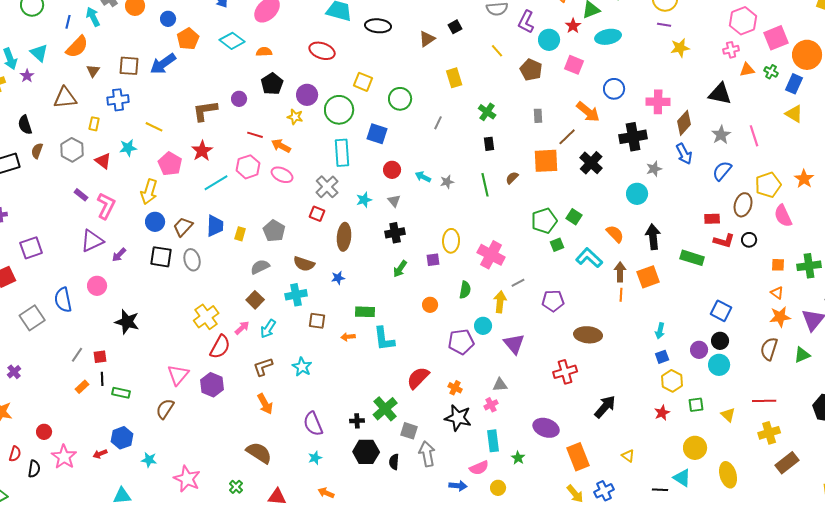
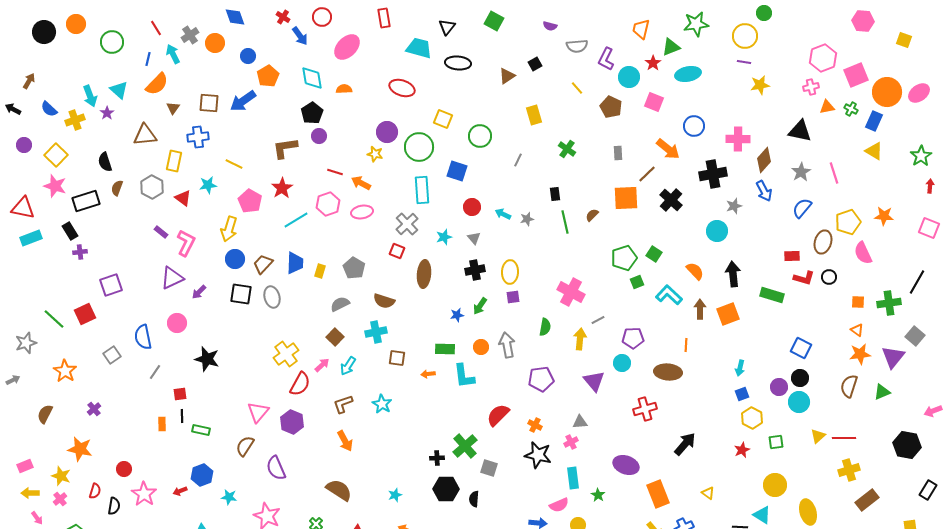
cyan diamond: (232, 41) -> (312, 78), turned 45
black pentagon: (272, 84) -> (312, 113), moved
yellow rectangle: (94, 124) -> (174, 161), size x1.5
black rectangle: (489, 144) -> (555, 194), moved
pink ellipse: (282, 175) -> (362, 212), turned -35
orange star: (804, 179) -> (884, 216), turned -30
yellow ellipse: (451, 241) -> (510, 272), moved
blue star: (338, 278) -> (457, 315), moved
orange line: (621, 295) -> (686, 345), moved
orange circle: (430, 305) -> (481, 347), moved
gray square: (32, 318) -> (112, 355), size x0.7
cyan circle: (483, 326) -> (622, 363), moved
gray line: (77, 355) -> (155, 372), moved
orange rectangle: (82, 387) -> (162, 424), turned -48
yellow triangle: (728, 415) -> (818, 436), moved, turned 35
purple semicircle: (313, 424) -> (276, 468), moved
gray arrow: (427, 454) -> (507, 345), moved

